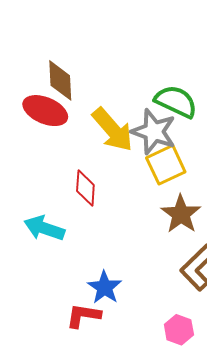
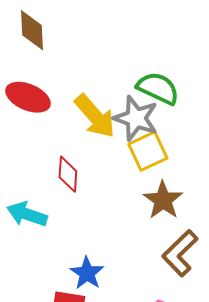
brown diamond: (60, 80) -> (32, 30), moved

